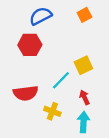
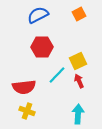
red hexagon: (30, 45) -> (42, 47), moved
red arrow: (84, 97) -> (79, 81), moved
yellow cross: (52, 111) -> (27, 111), moved

